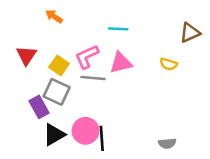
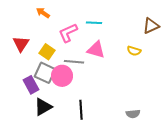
pink L-shape: (87, 57) -> (68, 33), moved
pink triangle: (121, 63) -> (96, 50), turned 30
pink circle: (86, 131) -> (62, 76), moved

